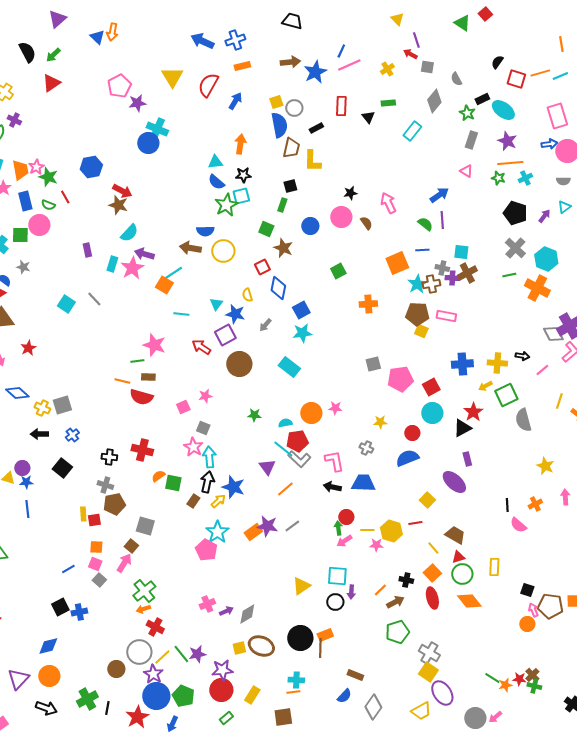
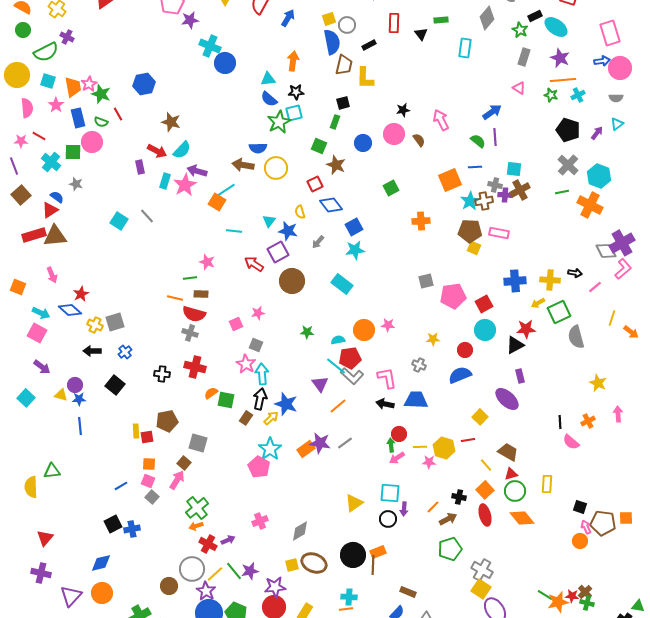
cyan rectangle: (412, 131) -> (465, 48), turned -30
blue circle: (148, 143) -> (225, 63), moved
red arrow: (122, 191) -> (157, 151), moved
blue diamond: (278, 288) -> (331, 205), turned -50
pink star: (154, 345) -> (207, 262), size x0.7
red star: (28, 348) -> (81, 294), moved
red star: (473, 412) -> (526, 329), turned 30
gray cross: (105, 485) -> (190, 333), moved
purple arrow: (226, 611) -> (228, 540), moved
orange star: (505, 685) -> (558, 602), size x1.5

